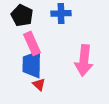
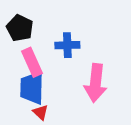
blue cross: (61, 13) -> (67, 45), moved

